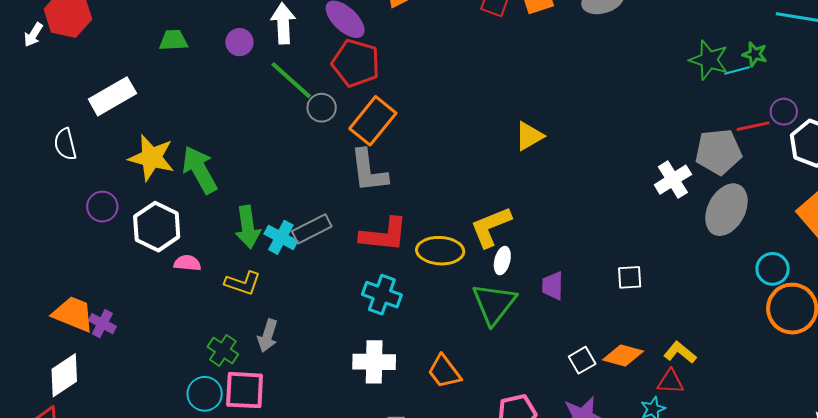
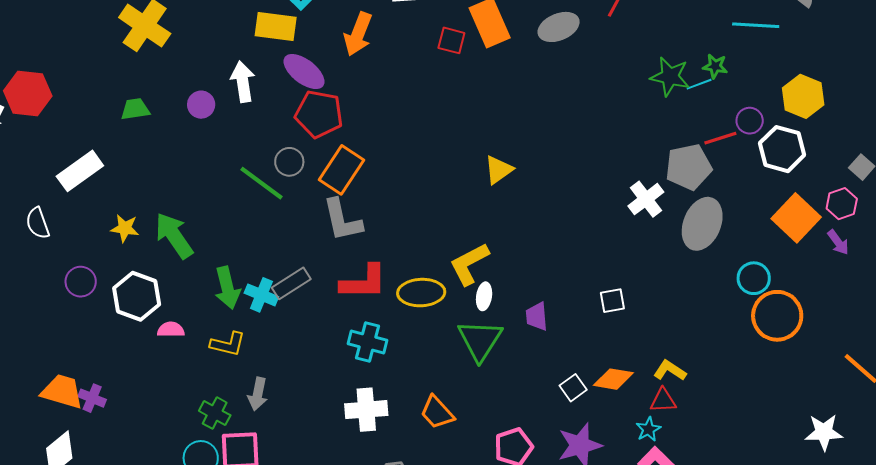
green line: (291, 80) -> (262, 183), moved
yellow star: (151, 158) -> (125, 228), size x0.6

